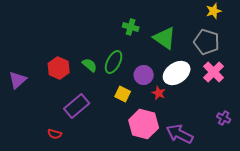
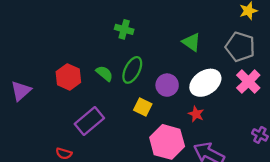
green cross: (131, 27) -> (124, 29), moved
green triangle: (165, 38) -> (191, 42), size x0.7
red star: (159, 93) -> (196, 114), moved

